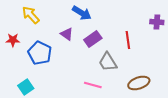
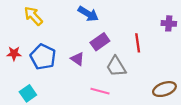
purple triangle: (67, 34) -> (77, 59), moved
red star: (13, 40) -> (14, 54), moved
brown ellipse: (139, 83) -> (164, 89), moved

